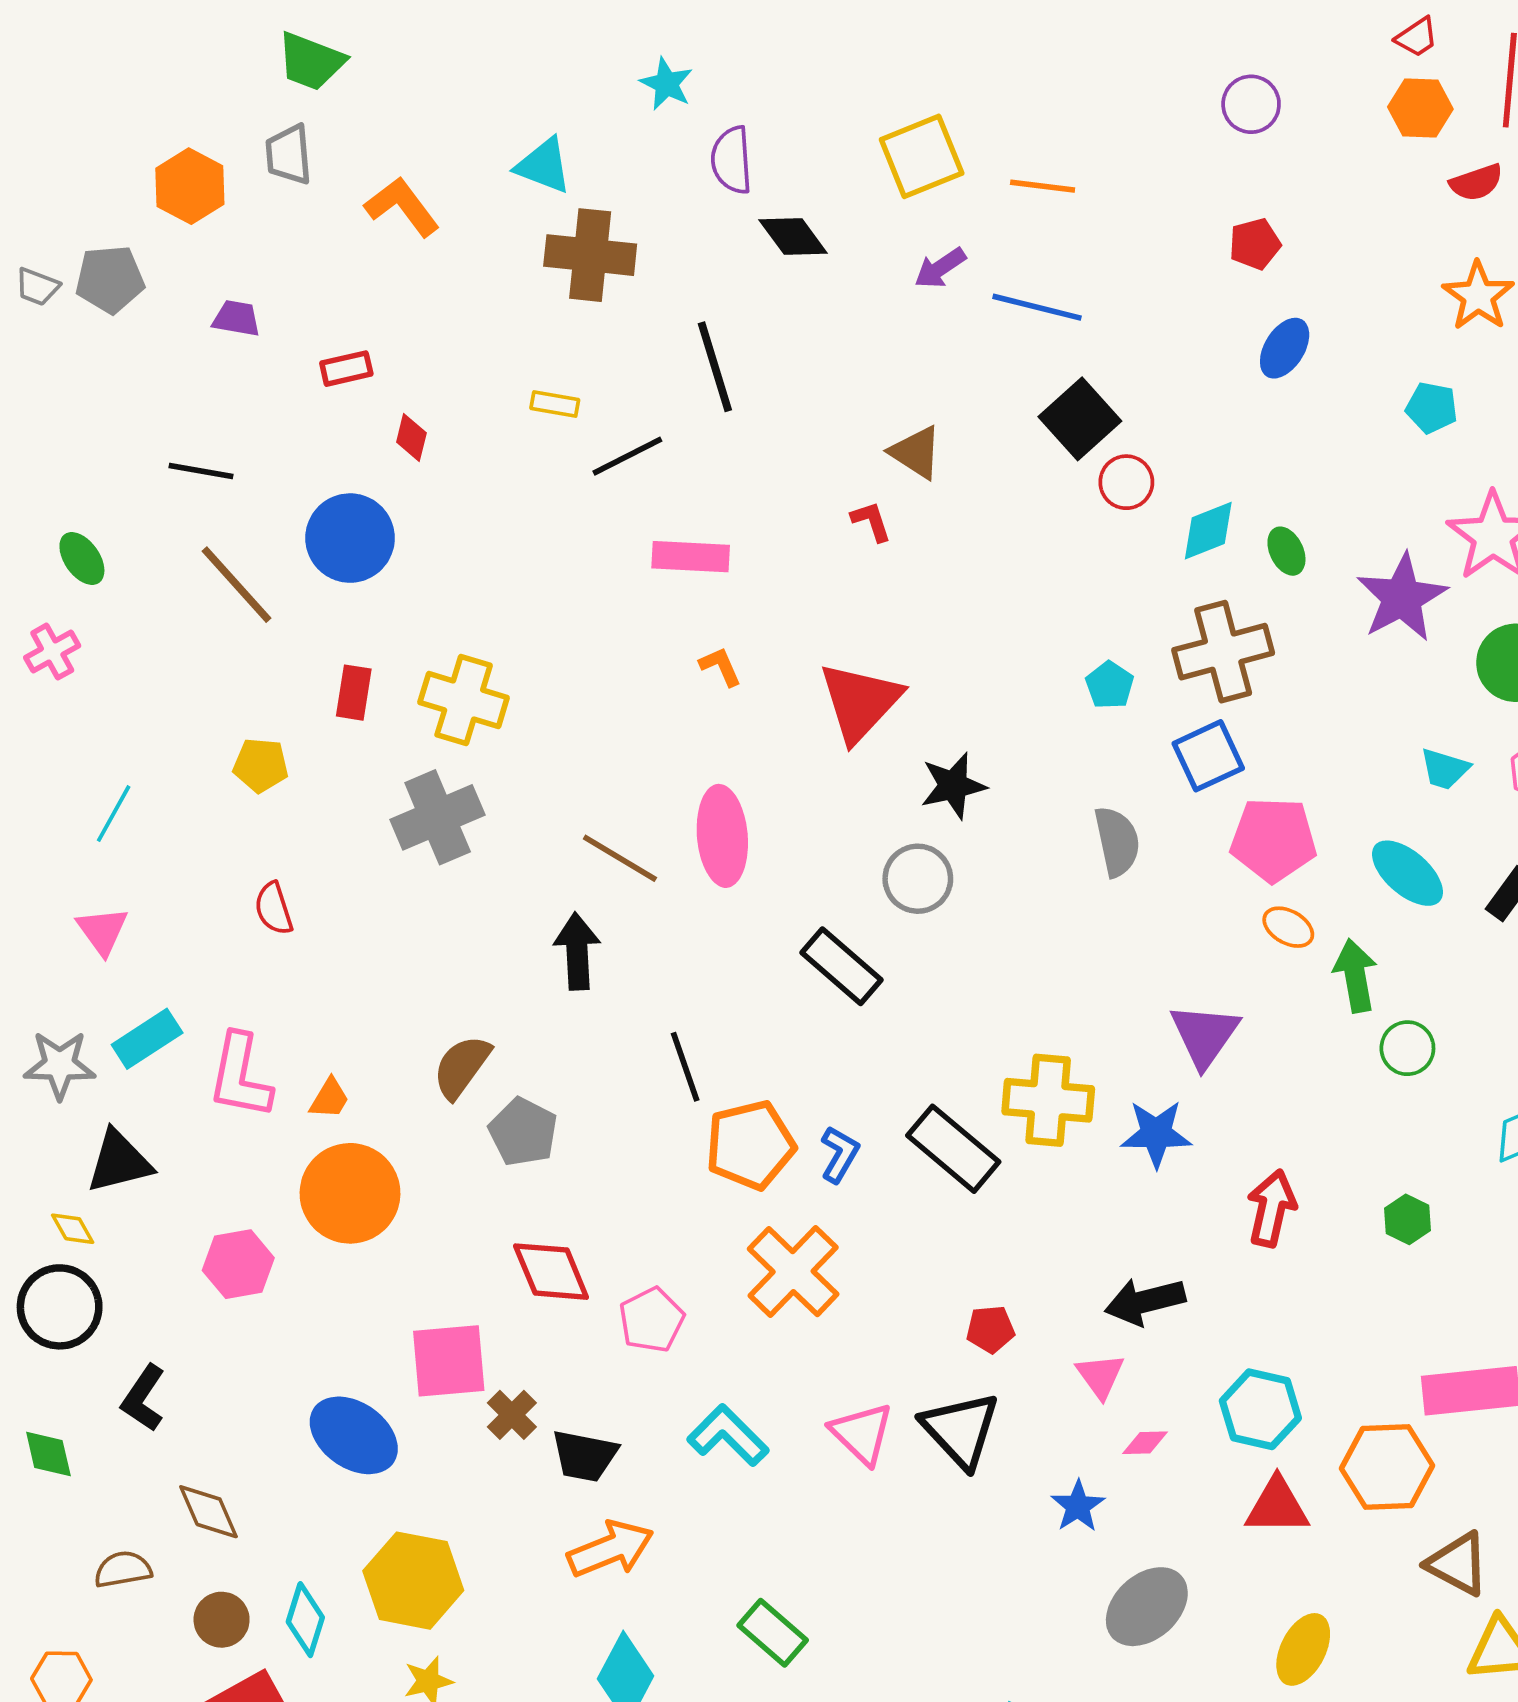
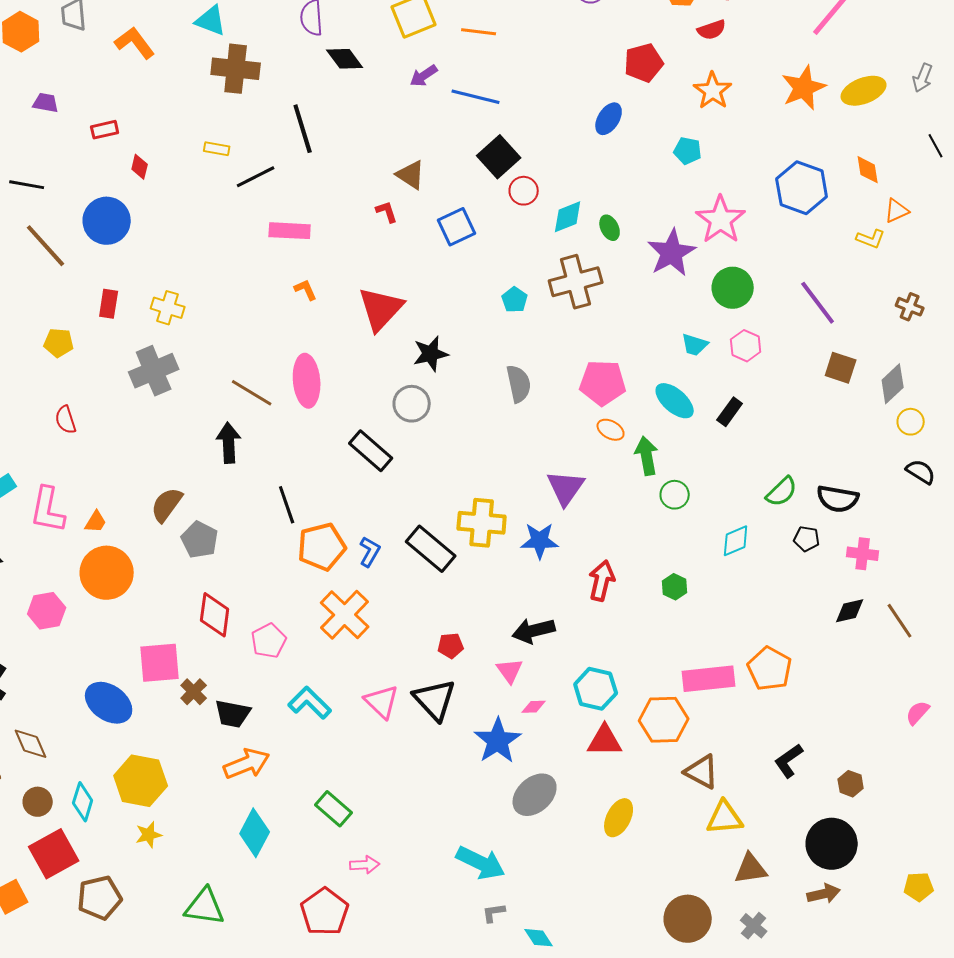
red pentagon: (1255, 244) -> (644, 63), moved, size x1.4
yellow cross: (464, 700) -> (168, 308), size x0.7
blue square: (1208, 756) -> (457, 227), moved
red diamond: (551, 1272) -> (215, 615), turned 30
blue star: (1078, 1506) -> (498, 741), size x1.6

